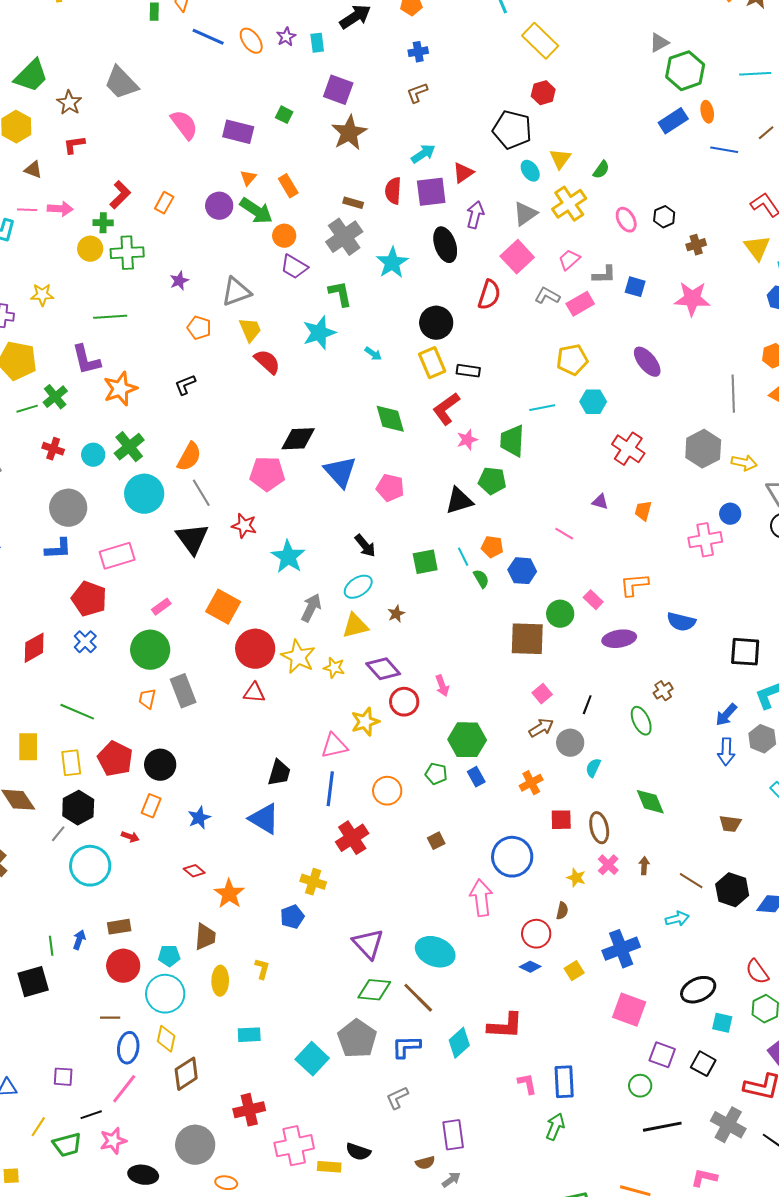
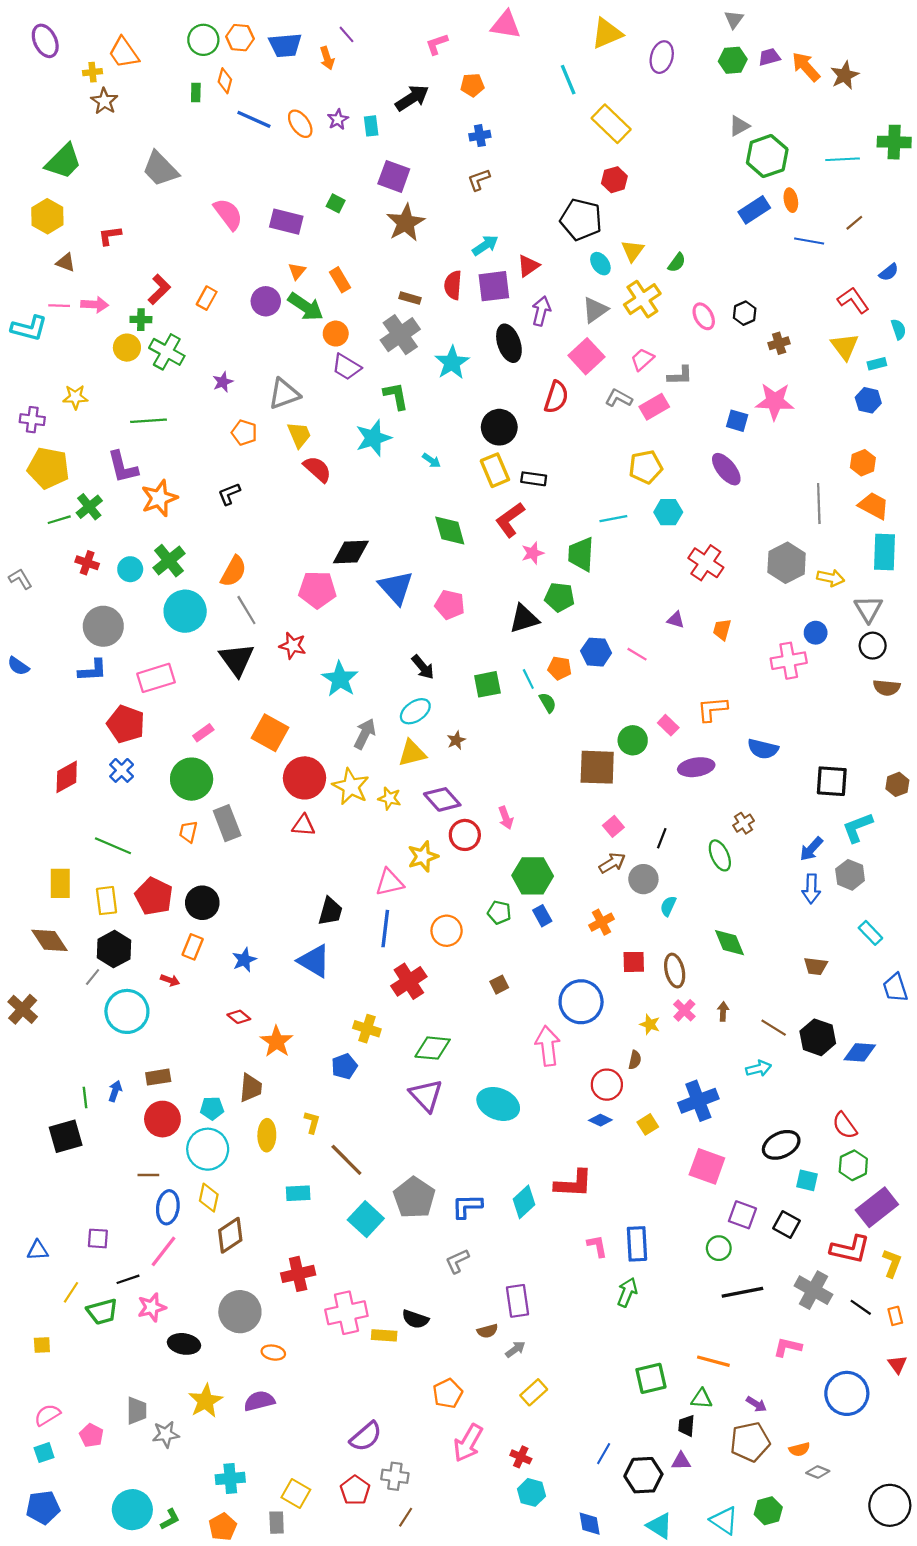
brown star: (69, 103) -> (104, 101), moved
green cross: (127, 253) -> (167, 352), turned 32
blue square: (635, 287) -> (737, 421), moved
blue hexagon: (522, 571) -> (596, 652), moved
green diamond: (374, 990) -> (433, 1048), moved
brown line: (418, 998) -> (346, 1160), moved

